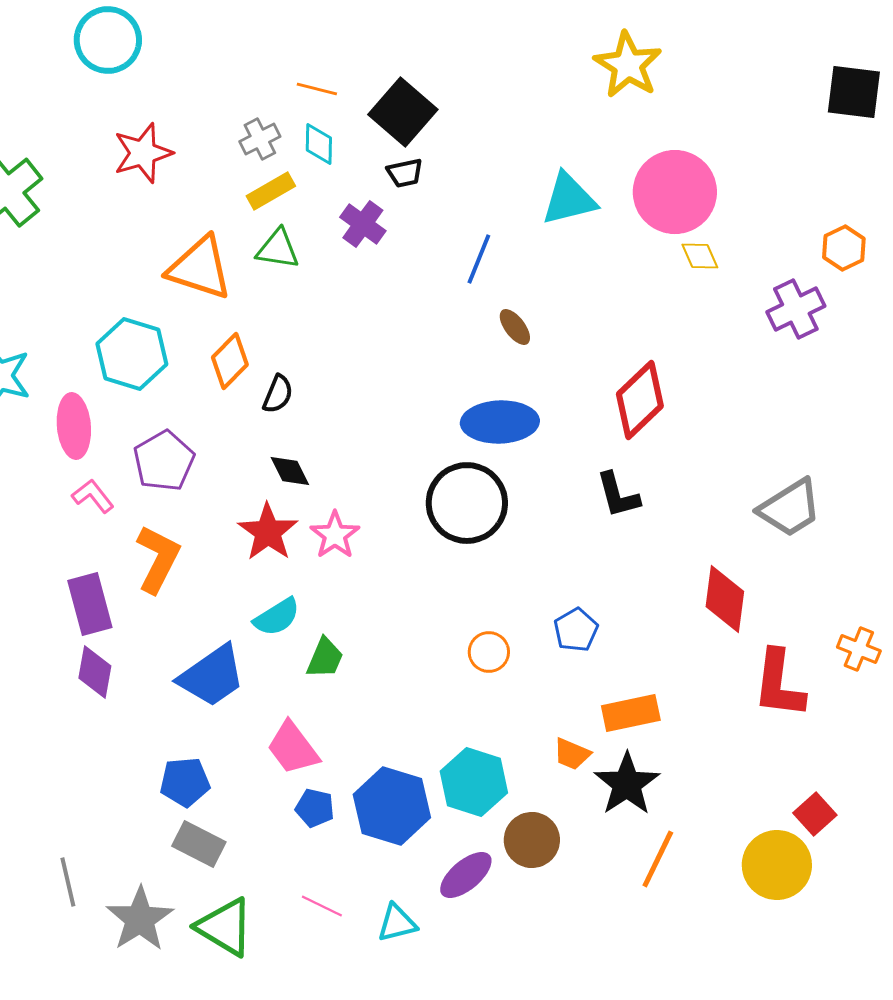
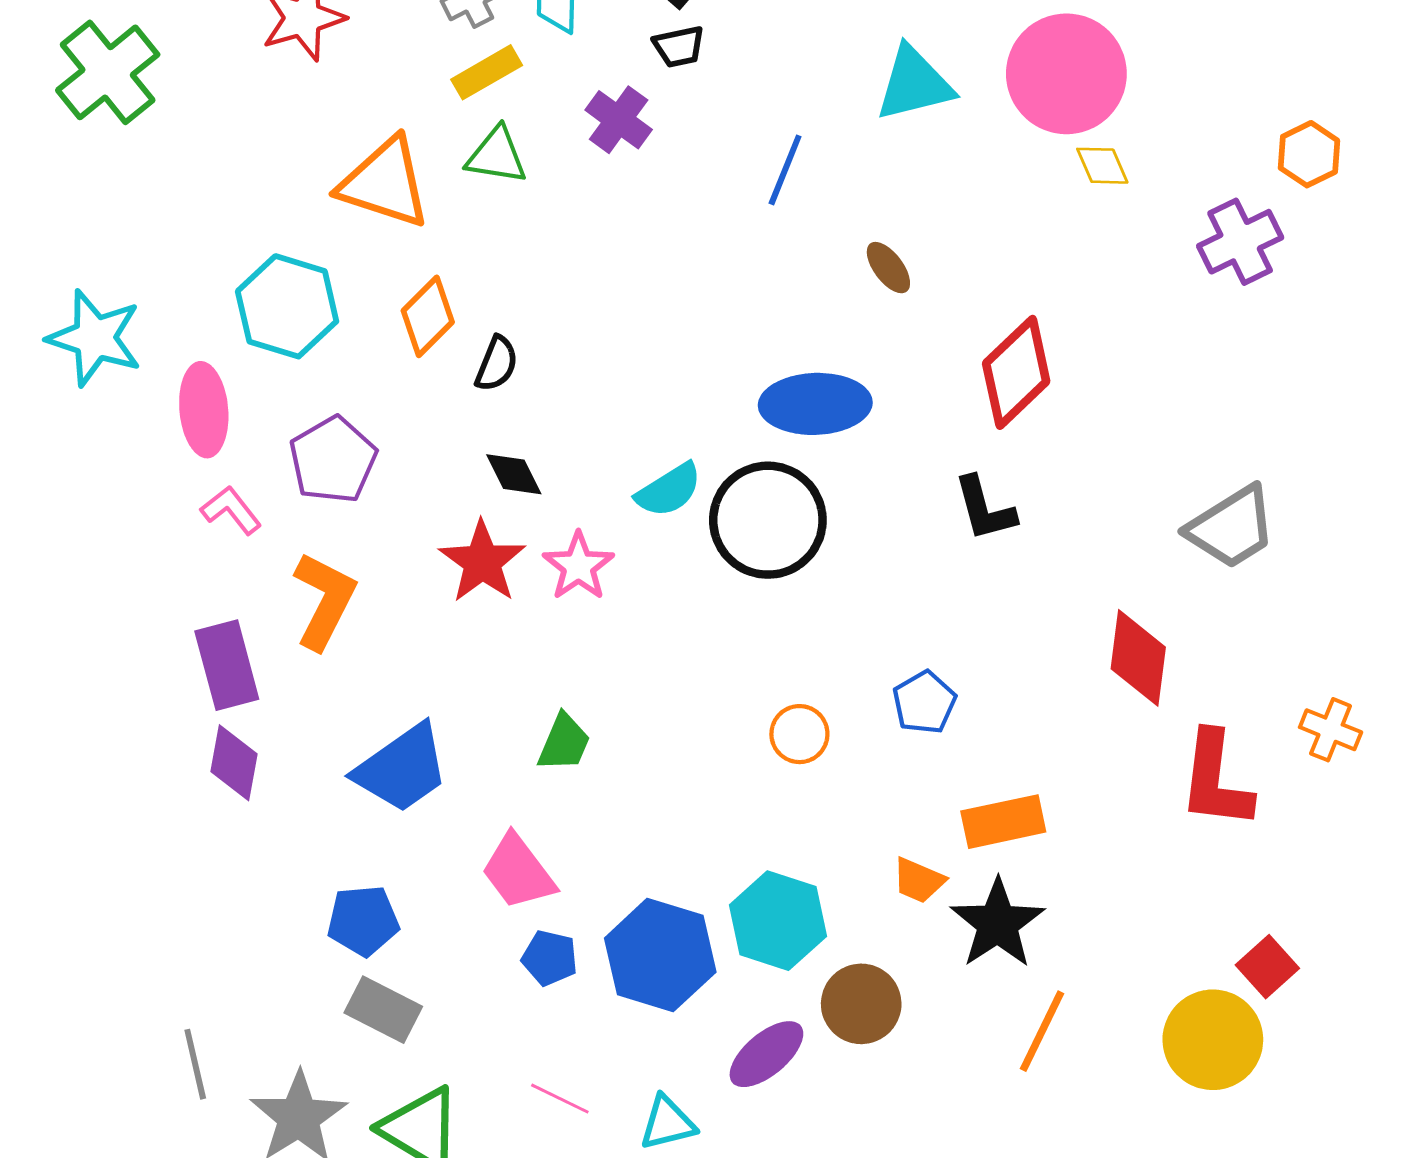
brown ellipse: (515, 327) -> (888, 268), moved
cyan semicircle: (277, 617) -> (669, 490), moved

